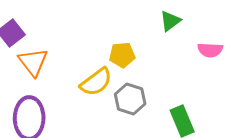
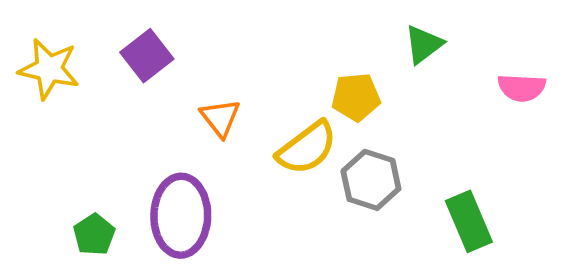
green triangle: (170, 21) -> (424, 44), moved
orange triangle: (33, 62) -> (220, 118), moved, size x0.7

